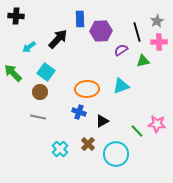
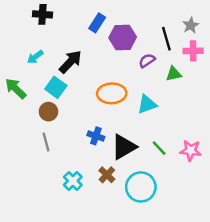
black cross: (16, 16) -> (42, 14), moved
blue rectangle: (80, 19) -> (97, 23), turned 35
black arrow: (58, 39) -> (70, 62), moved
orange ellipse: (87, 89) -> (112, 93), moved
gray line: (38, 117) -> (46, 142), turned 63
black triangle: (102, 121) -> (124, 147), size x1.6
green line: (137, 131) -> (159, 148), moved

